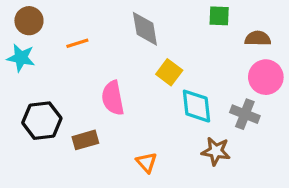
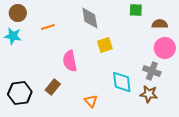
yellow square: (169, 72) -> (105, 45), turned 35
cyan diamond: (197, 106) -> (122, 82), moved
black hexagon: (42, 121) -> (20, 93), moved
brown rectangle: (85, 140) -> (53, 87), turned -35
brown star: (216, 151) -> (149, 94), moved

